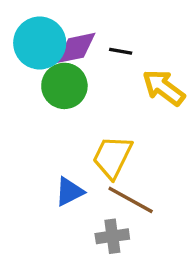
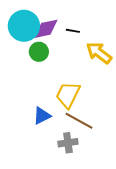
green circle: (64, 86) -> (39, 52), size x0.7

